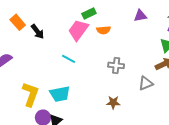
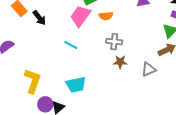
gray cross: (116, 65) -> (114, 42), moved
cyan trapezoid: (60, 94) -> (76, 85), moved
brown star: (113, 102) -> (120, 62), moved

